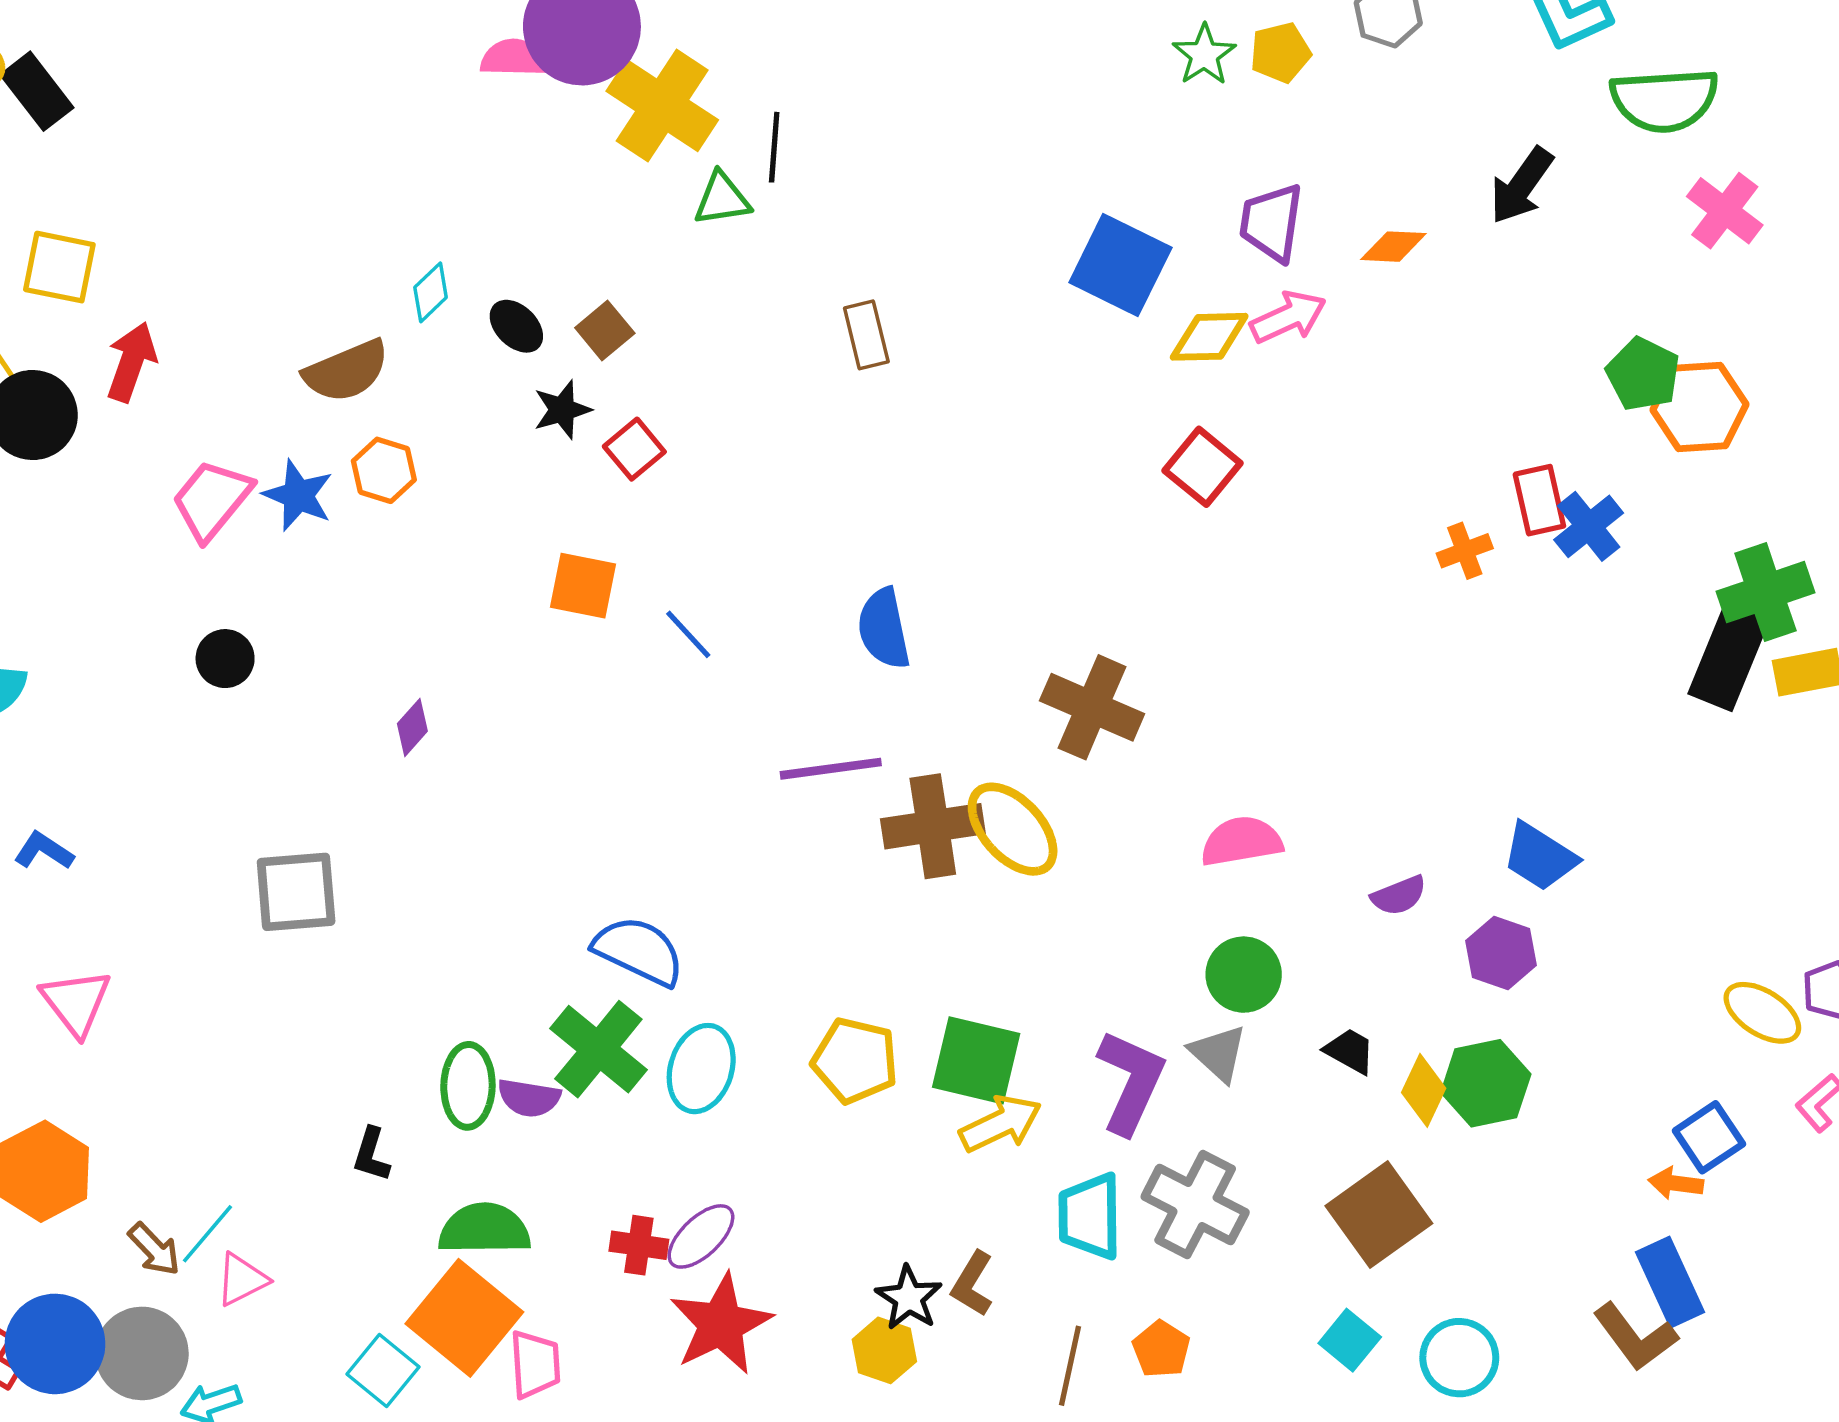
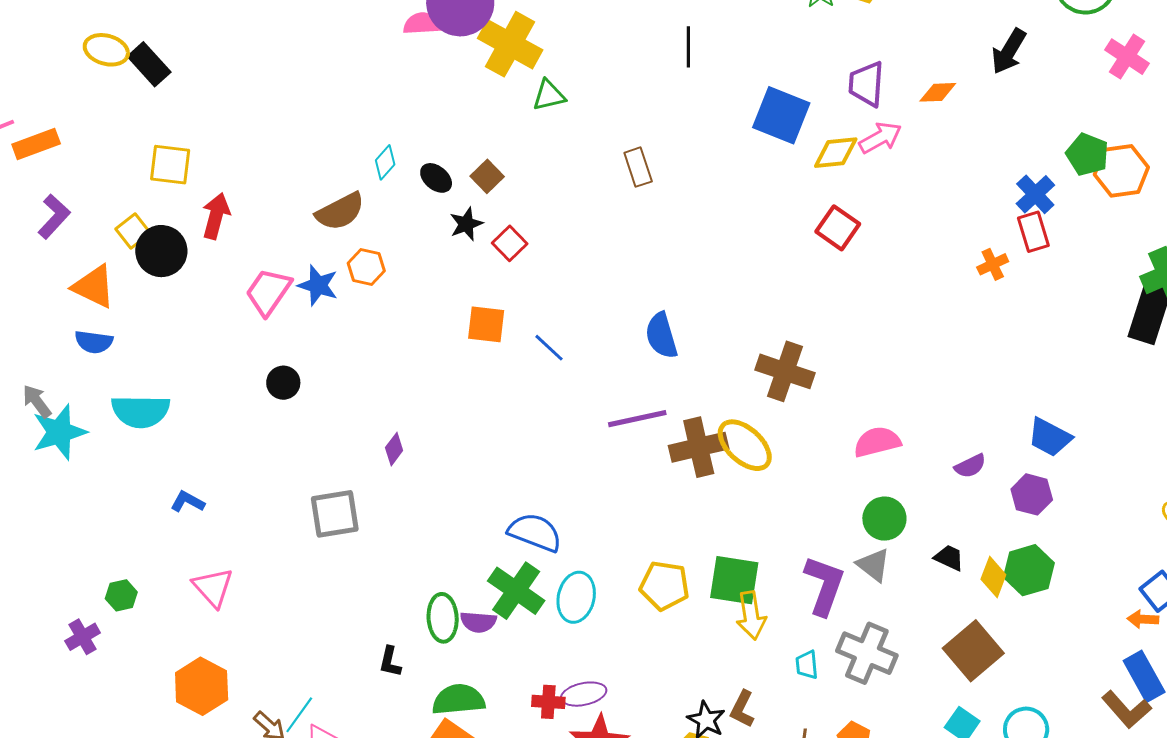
black line: (774, 147) -> (688, 47), moved
blue cross: (1589, 526) -> (1035, 194), moved
purple diamond: (412, 727) -> (394, 449), moved
yellow arrow: (1001, 1124) -> (751, 615), turned 111
cyan trapezoid: (1090, 1216) -> (807, 665), size x0.6
purple ellipse: (701, 1236) -> (584, 694), turned 36

